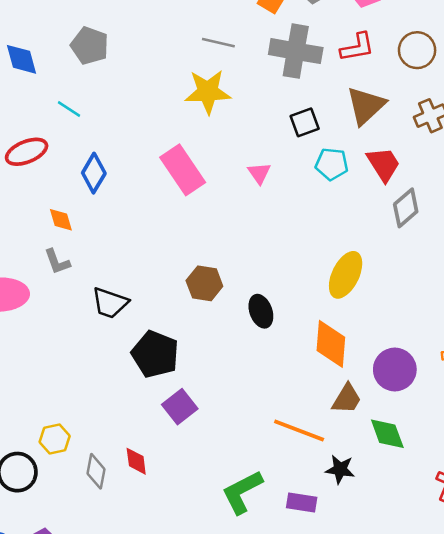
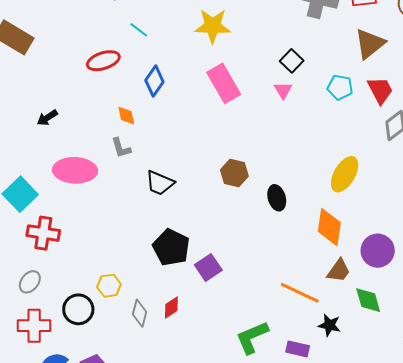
yellow star: (208, 92) -> (213, 26), moved
black square: (305, 122) -> (292, 61), moved, turned -30
black pentagon: (155, 354) -> (171, 247), moved
red diamond: (136, 461) -> (171, 307), turned 60

